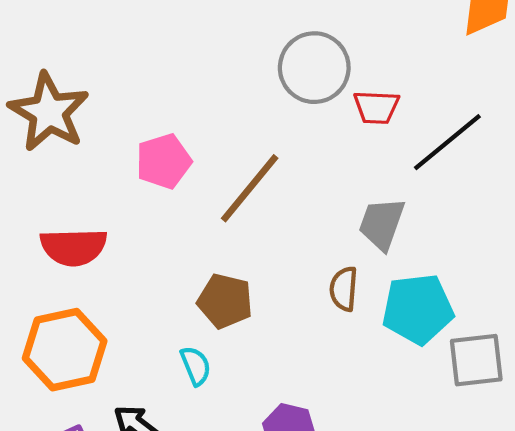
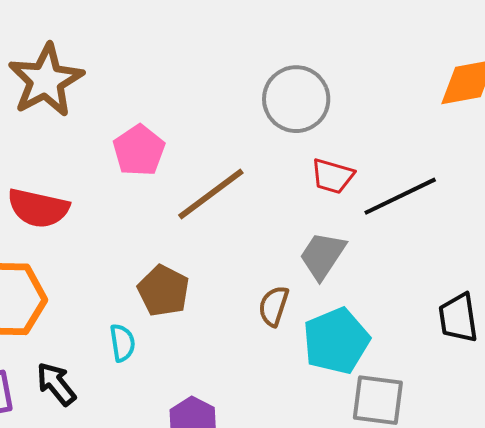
red trapezoid: (376, 107) -> (333, 176), moved
pink pentagon: (164, 161) -> (139, 150), turned -30
cyan pentagon: (418, 309) -> (336, 341), turned -30

